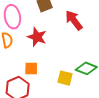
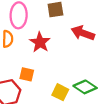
red arrow: (74, 20) -> (83, 33), turned -45

